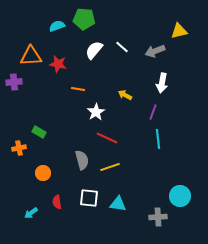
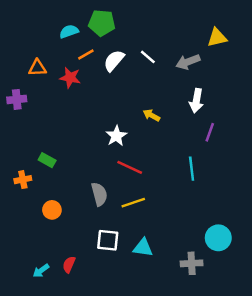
orange triangle: (31, 56) -> (37, 68), size x0.7
orange line: (78, 89) -> (86, 55), moved, turned -40
purple line: (153, 112) -> (210, 132), moved
red semicircle: (57, 202) -> (69, 265), moved, turned 32
cyan arrow: (31, 213) -> (41, 271), moved

